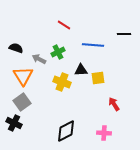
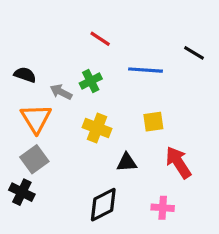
black line: (124, 34) -> (194, 53), turned 32
black triangle: (81, 70) -> (127, 162), moved
red arrow: (114, 104) -> (178, 162), size x1.5

